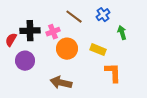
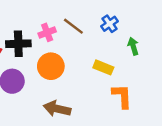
pink cross: (53, 32) -> (47, 32), moved
orange circle: (67, 49) -> (51, 66), moved

